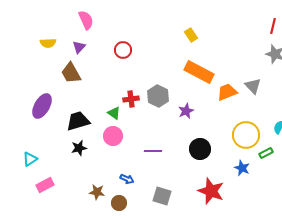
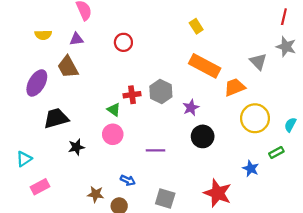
purple triangle: (79, 47) -> (76, 39), turned 40
gray triangle: (253, 86) -> (258, 62), moved
purple ellipse: (42, 106) -> (37, 83), moved
black trapezoid: (78, 121) -> (56, 118), moved
yellow circle: (246, 135) -> (255, 118), moved
black circle: (200, 149) -> (203, 136), moved

